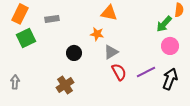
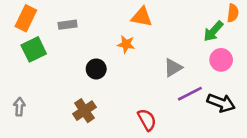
gray triangle: (111, 52) -> (173, 68), moved
red semicircle: (119, 72) -> (147, 120), moved
black arrow: (170, 79) -> (221, 103), turned 90

